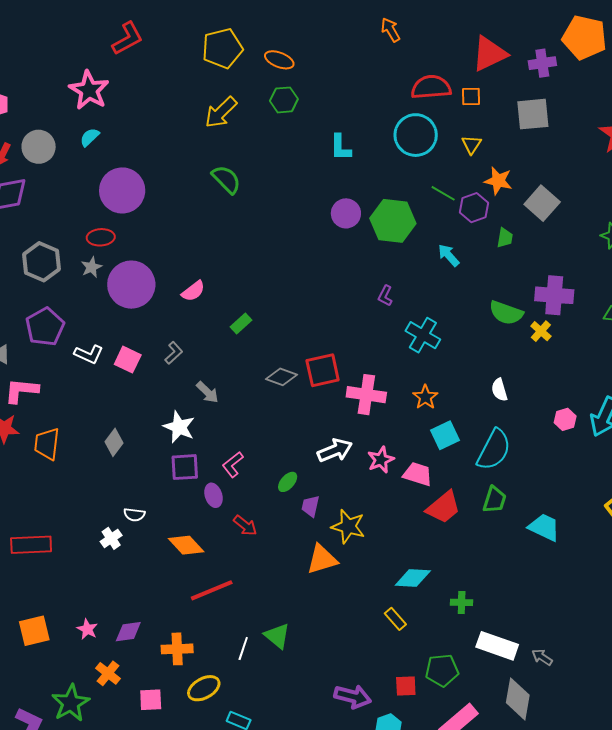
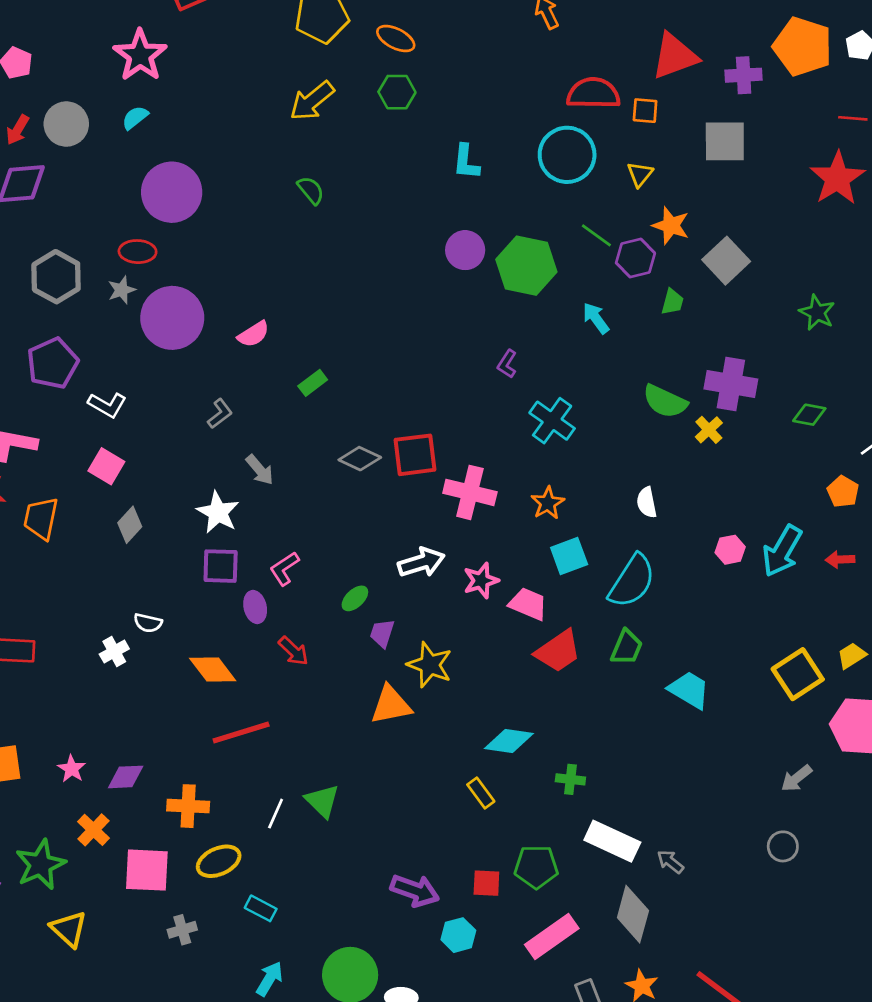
green semicircle: (226, 179) -> (311, 190), size x0.7
pink square: (128, 360) -> (106, 466), moved
pink square: (151, 700) -> (147, 870), size x1.5

